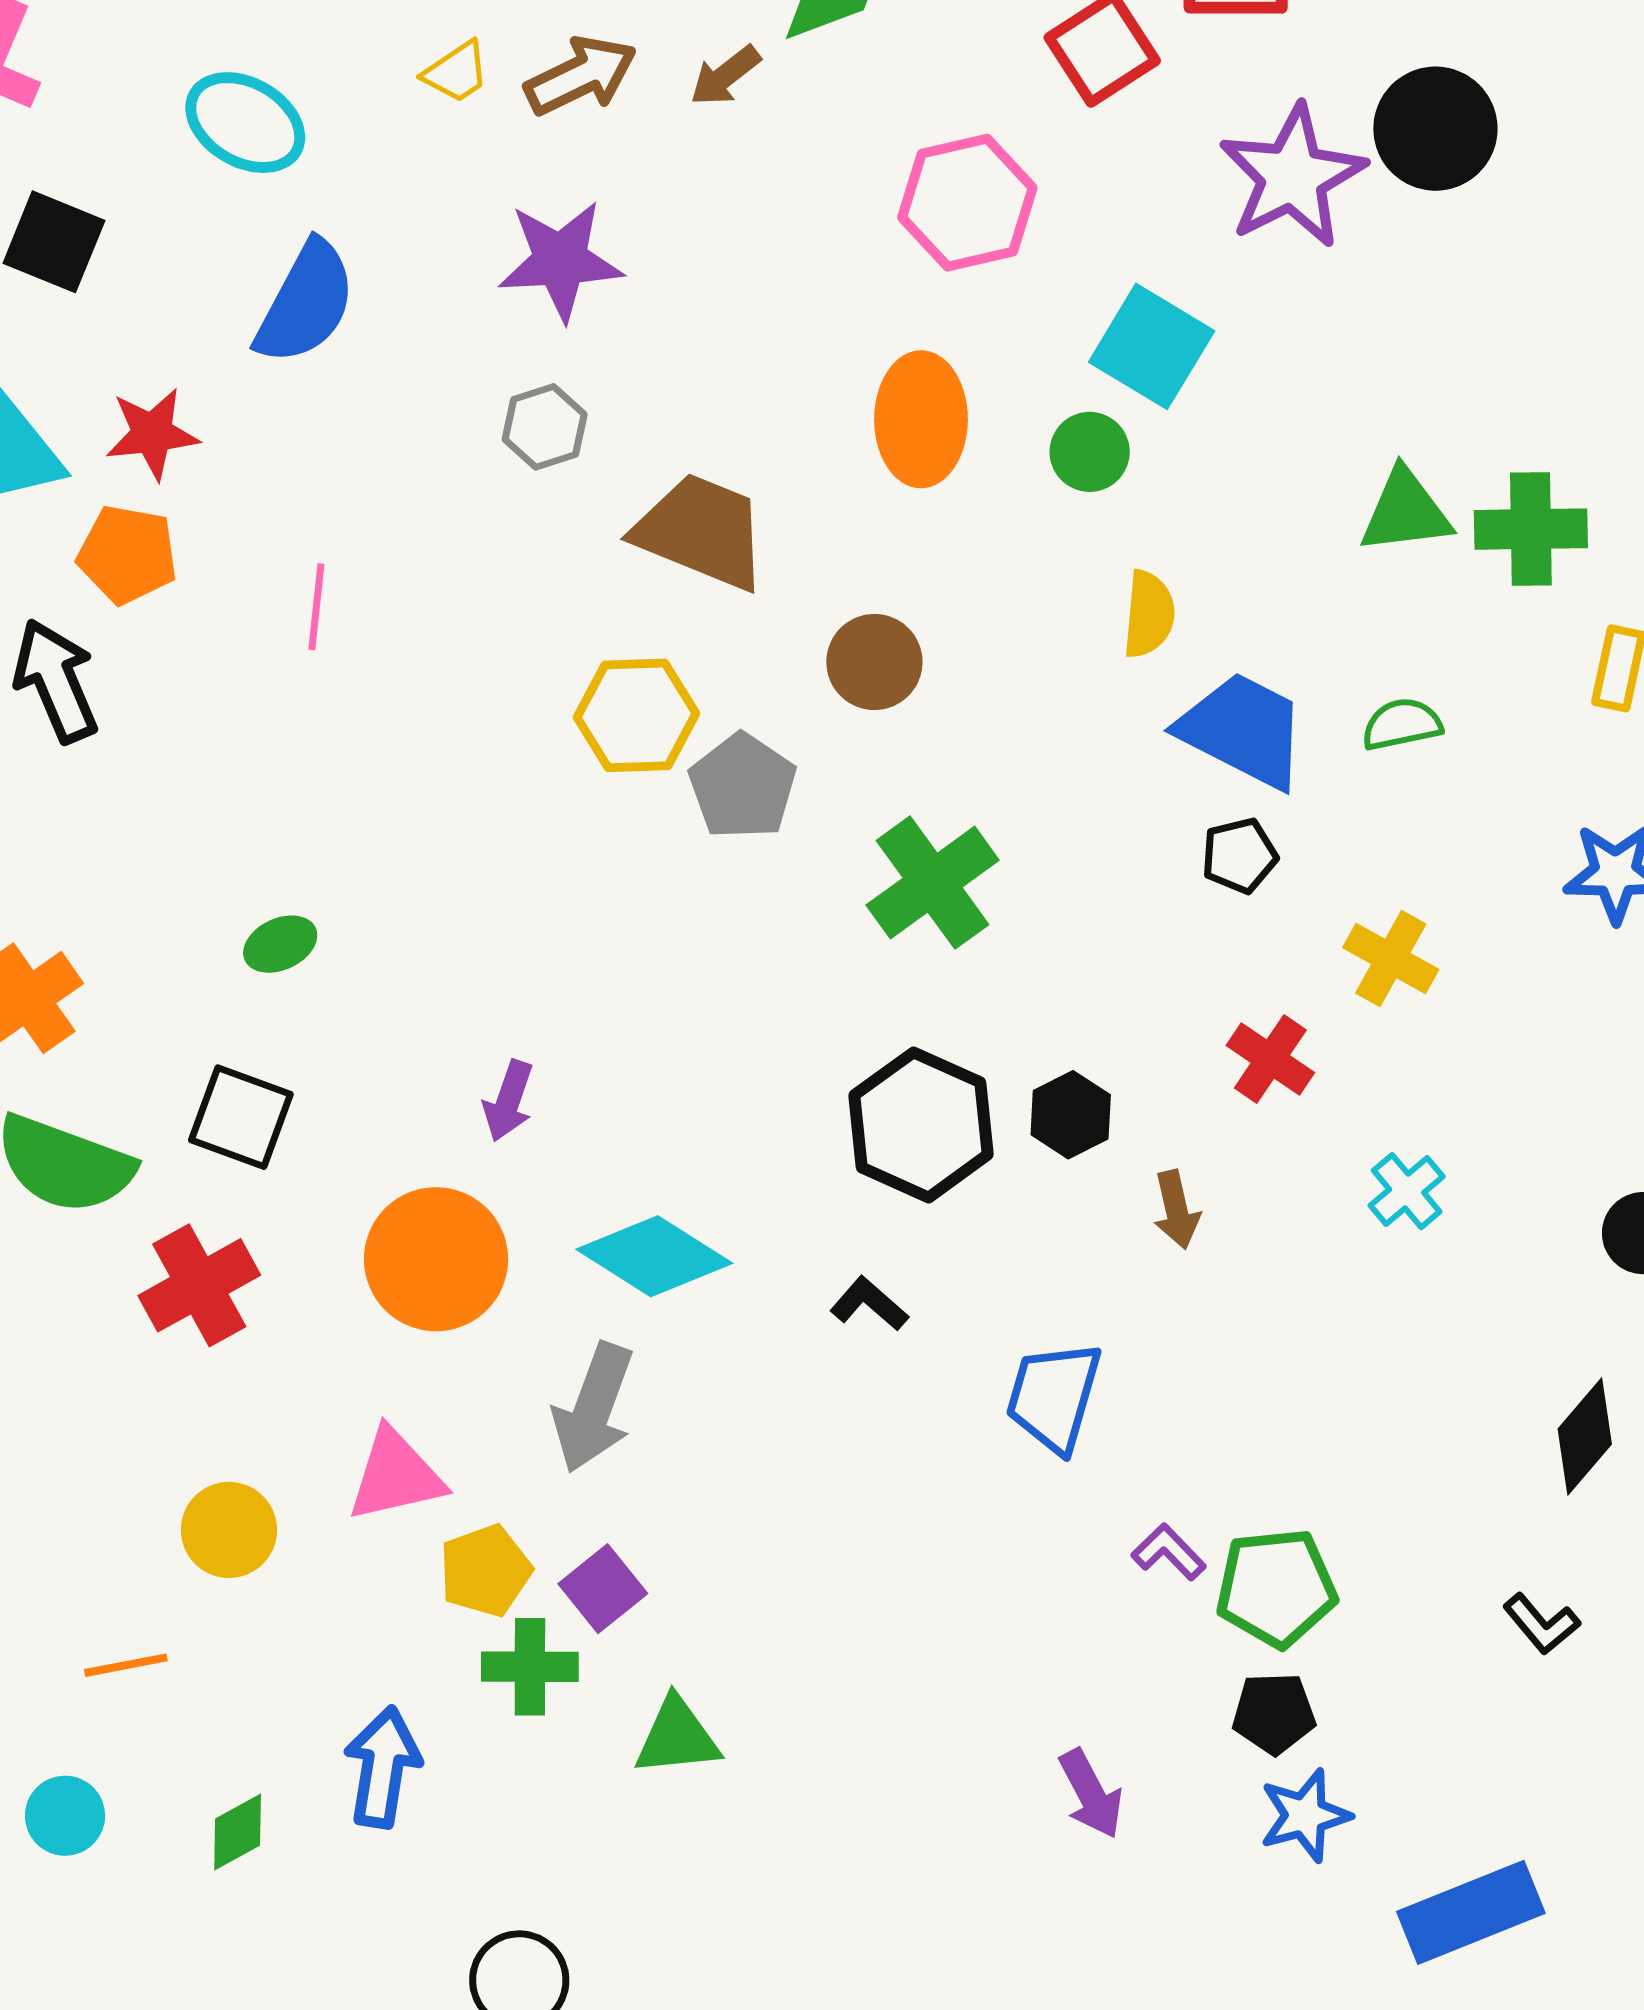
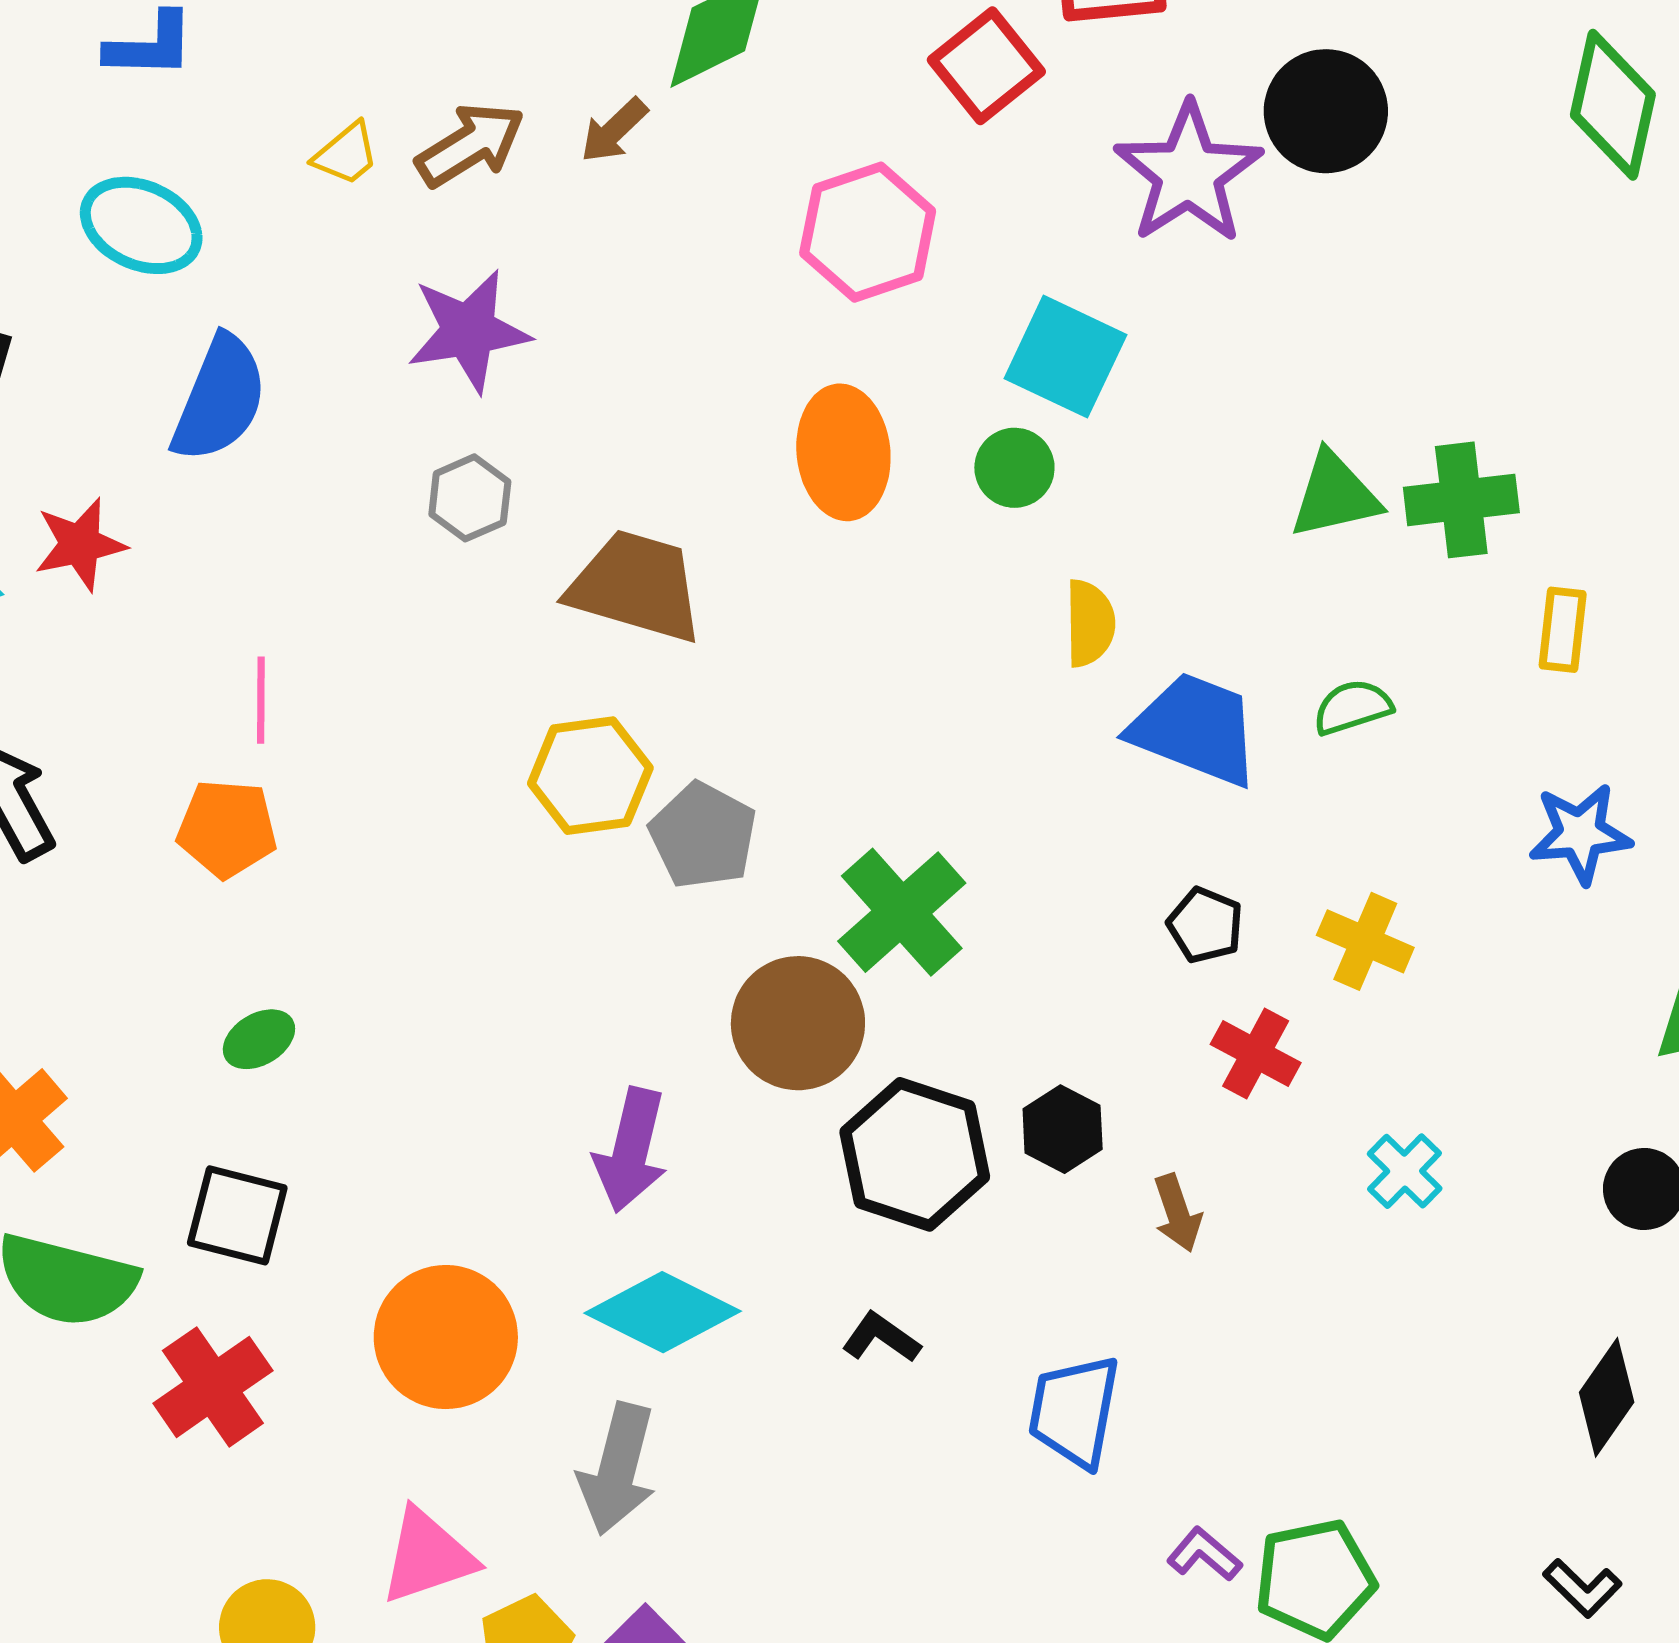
orange pentagon: (127, 555) -> (227, 829), moved
brown circle: (874, 662) -> (798, 1023), moved, size x1.4
black pentagon: (1239, 856) -> (1205, 925), moved, turned -30
purple arrow: (508, 1101) -> (631, 1150), moved, size x1.5

